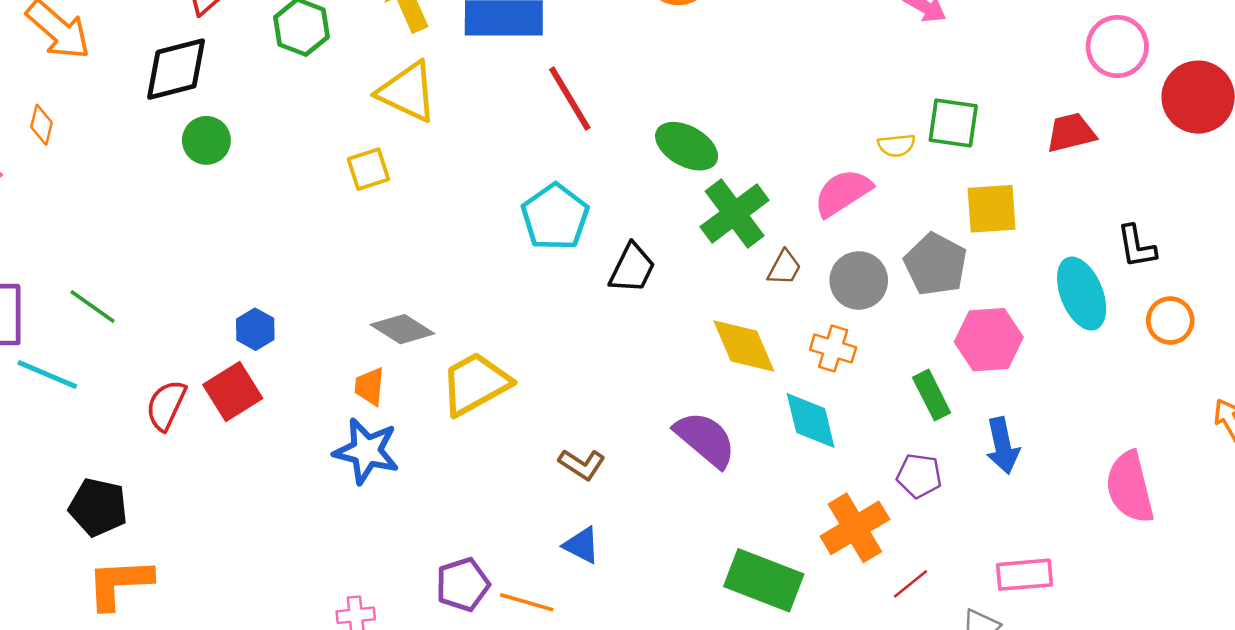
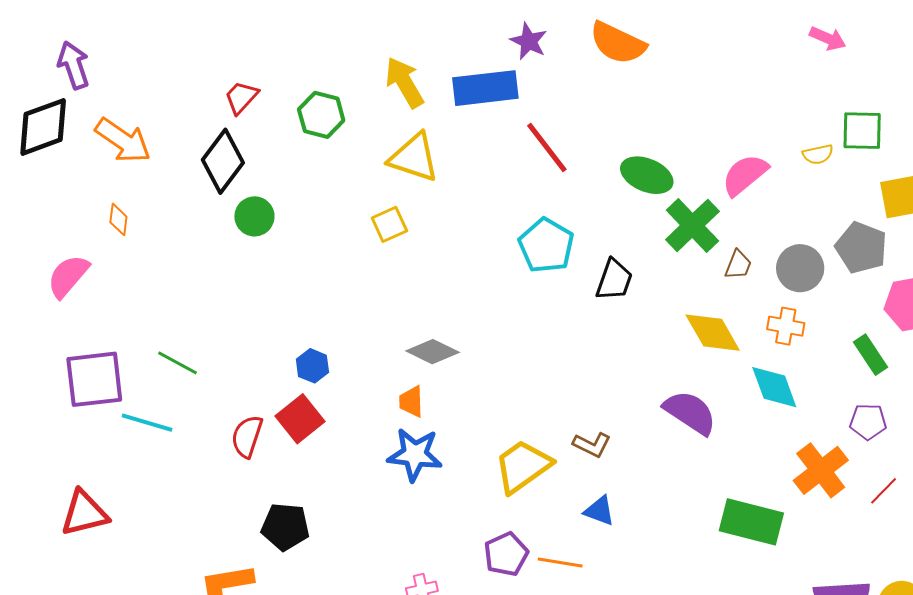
black diamond: (176, 69) -> (223, 161), turned -32
pink semicircle: (843, 193) -> (745, 175), moved
yellow trapezoid: (475, 384) -> (523, 466), moved
black pentagon: (98, 507) -> (285, 527), moved
red line: (911, 584) -> (884, 491), moved

